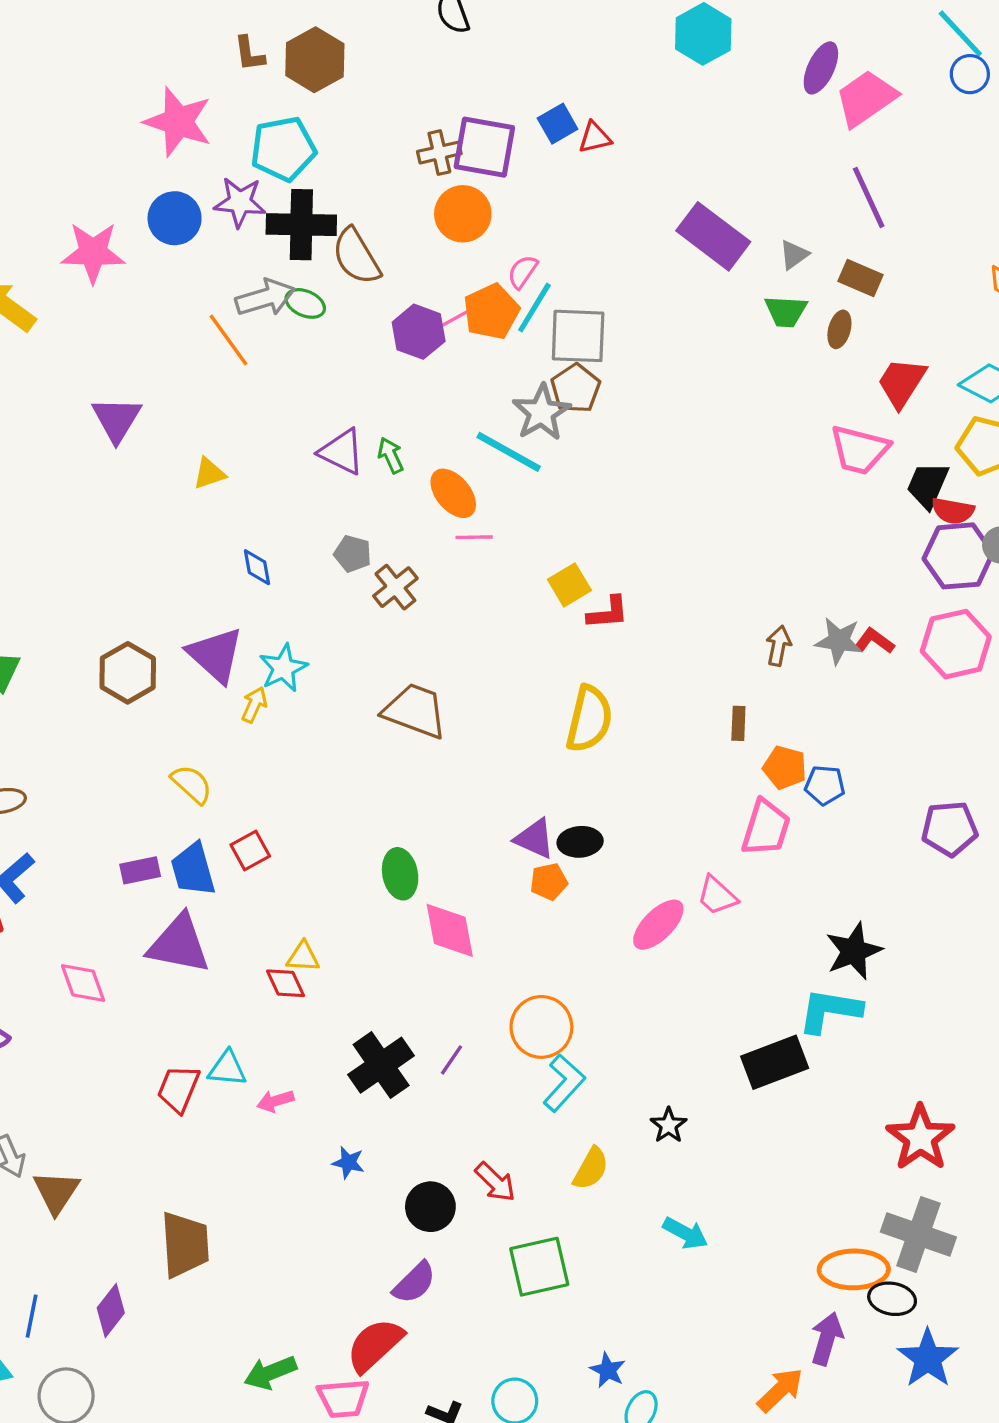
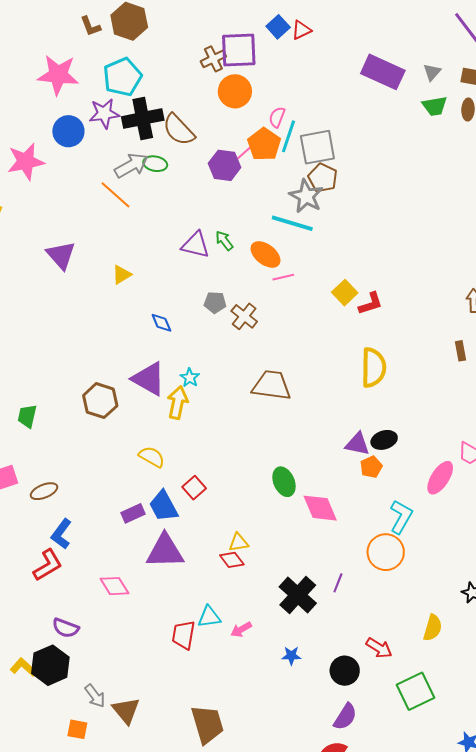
cyan star: (283, 668) -> (190, 378), size x0.7
yellow arrow: (254, 705) -> (178, 403), size x1.5
cyan L-shape: (564, 1083) -> (401, 517), moved

